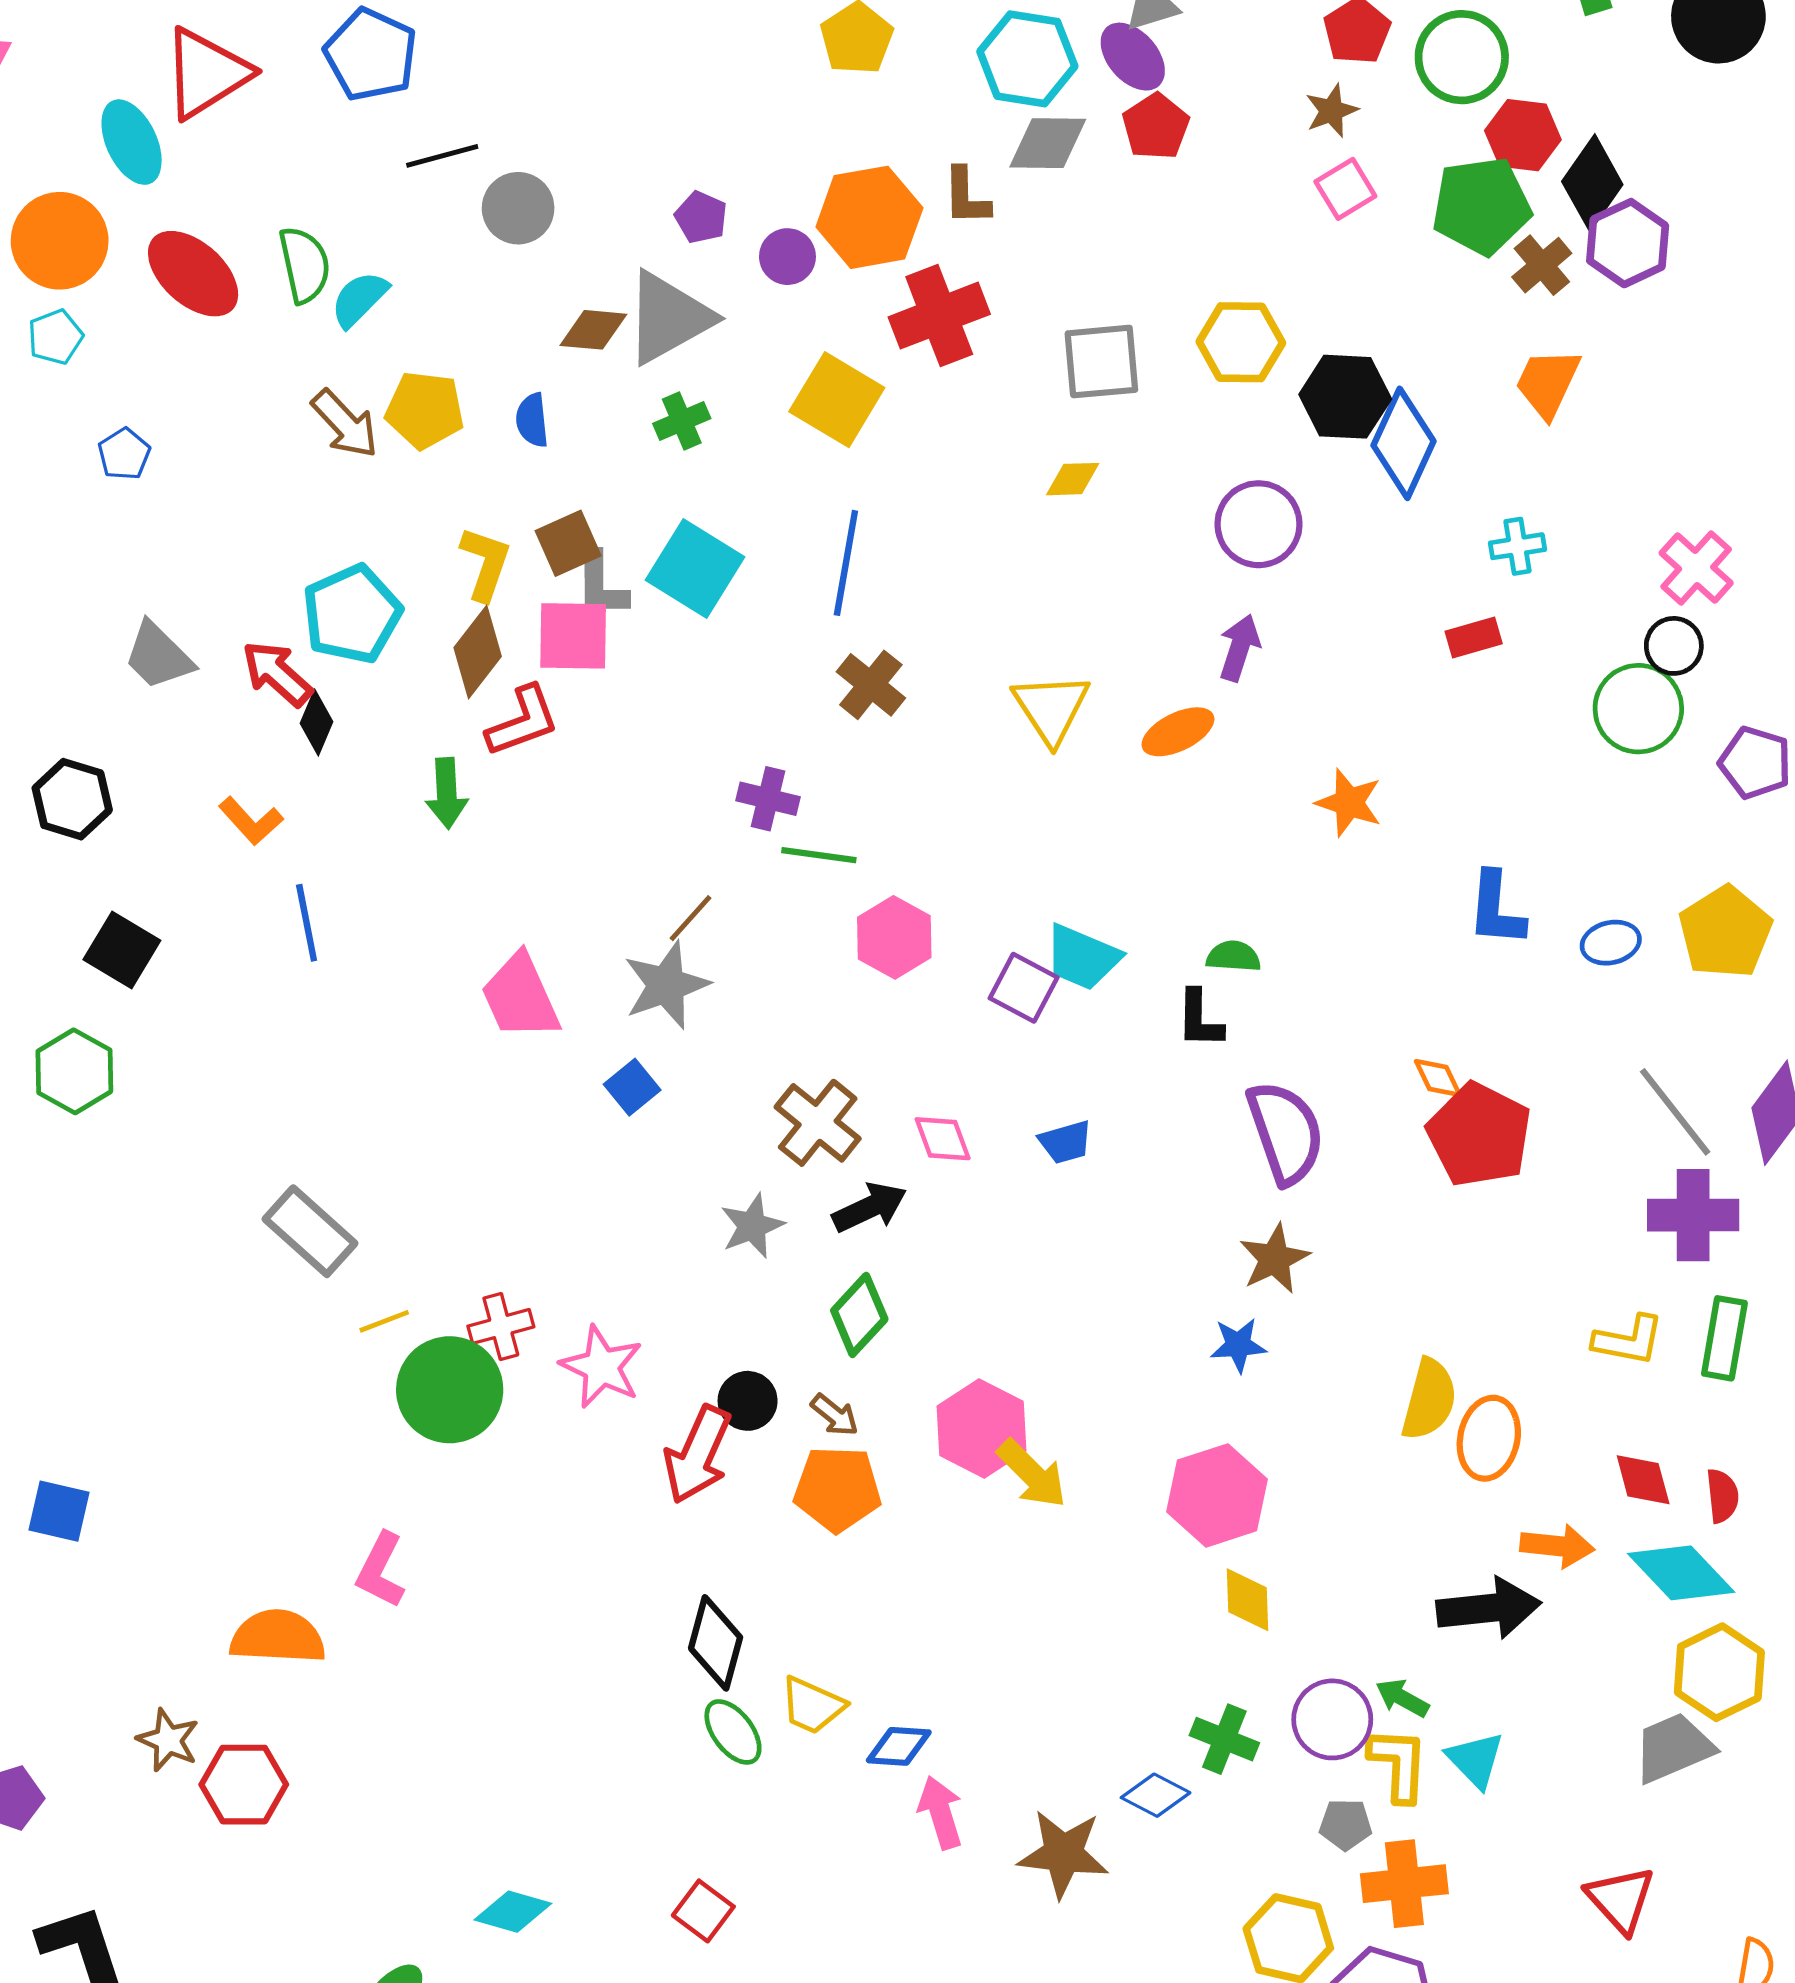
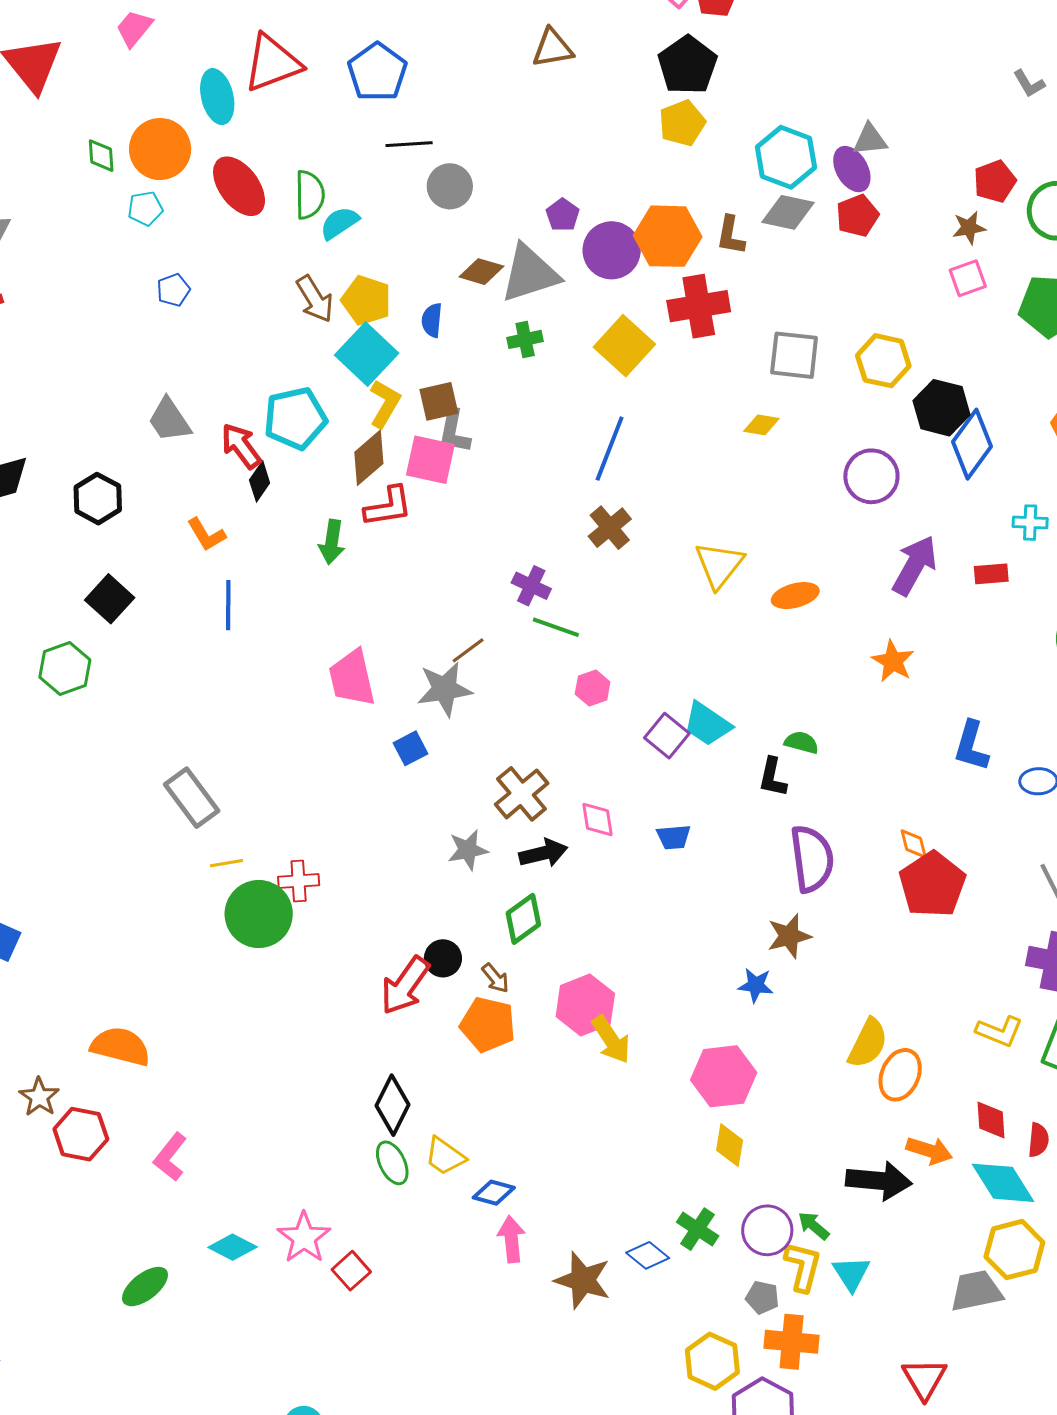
purple circle: (787, 257) -> (612, 250), size x1.6
cyan square: (695, 568) -> (367, 354), moved
purple arrow: (1239, 648) -> (915, 565), moved, size x1.5
pink hexagon: (894, 937) -> (593, 688), size x0.7
pink star: (602, 1367) -> (304, 1238), moved
pink L-shape: (381, 1570) -> (170, 1157), moved

